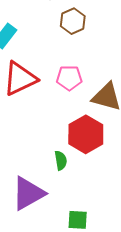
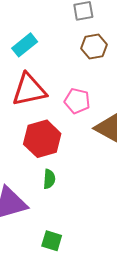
red hexagon: (86, 134) -> (42, 139), moved

